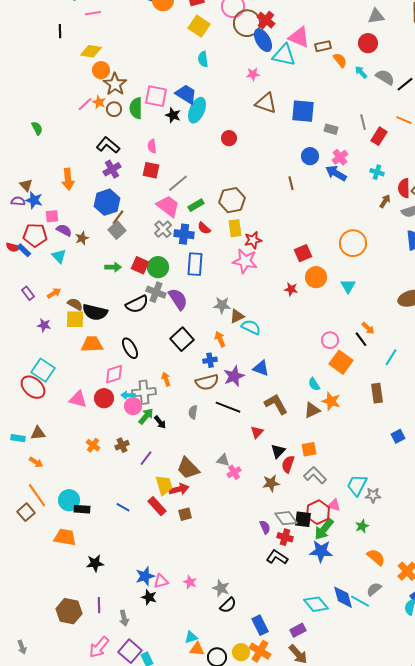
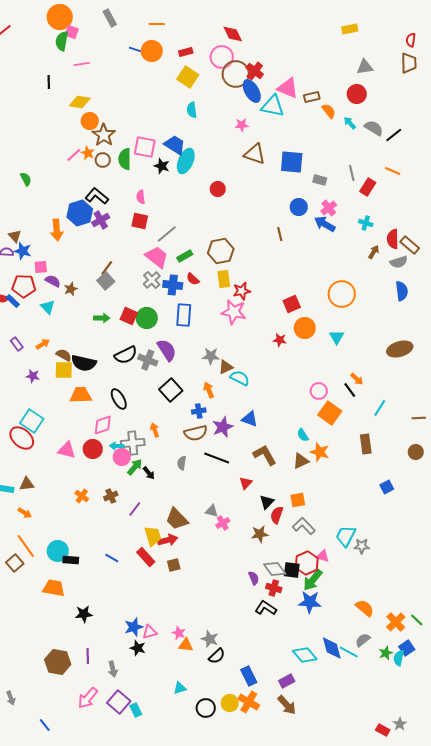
blue hexagon: (107, 202) -> (80, 213), moved
gray cross: (156, 292) -> (148, 360), moved
green star: (362, 526) -> (386, 653), moved
orange triangle: (197, 649) -> (186, 645), moved

